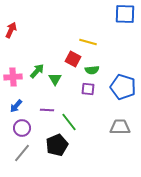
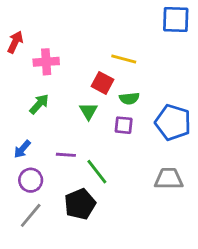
green arrow: (37, 71) -> (39, 104), moved
pink cross: (13, 77) -> (46, 62), moved
green triangle: (55, 79) -> (88, 111), moved

